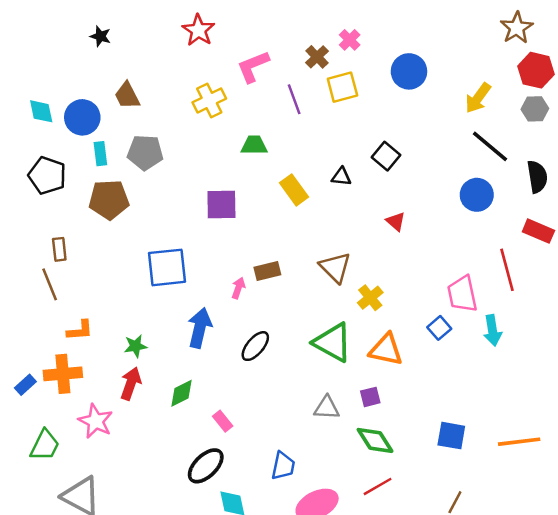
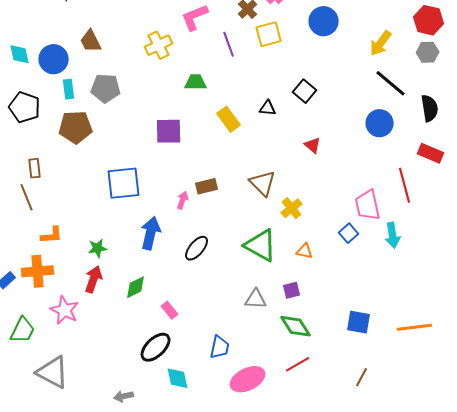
orange triangle: (386, 350) -> (305, 251), size x0.6

